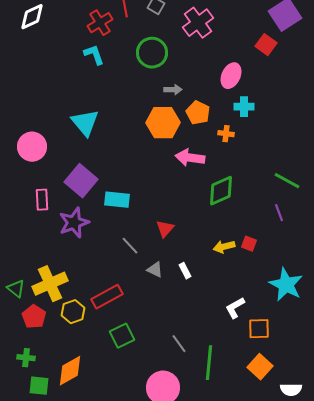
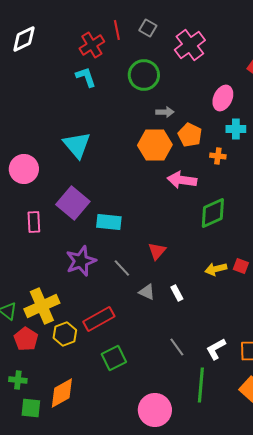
purple star: (74, 223) -> (81, 261), moved
white L-shape: (235, 308) -> (216, 349), moved
gray line: (179, 344) -> (177, 347), moved

